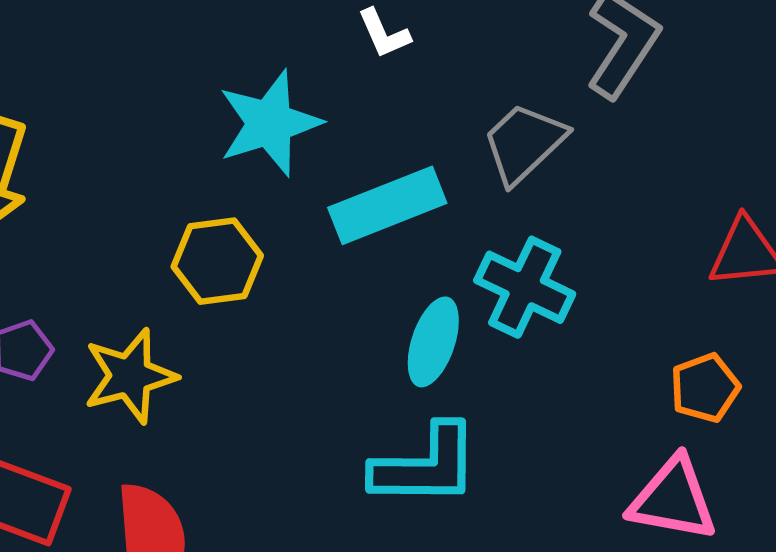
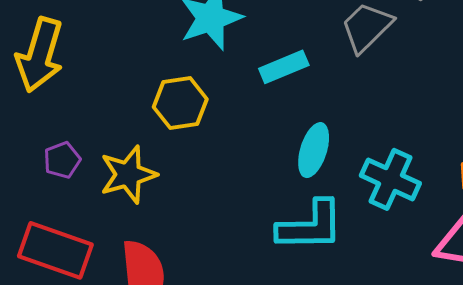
cyan rectangle: (387, 205) -> (284, 67), size x0.7
cyan cross: (525, 287) -> (390, 179), moved

